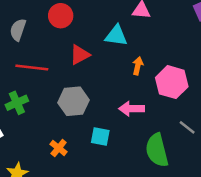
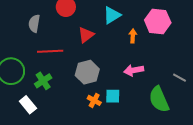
cyan triangle: (116, 36) -> (112, 15), turned -30
pink hexagon: (172, 82) -> (158, 21), moved
orange cross: (59, 148) -> (94, 100), moved

